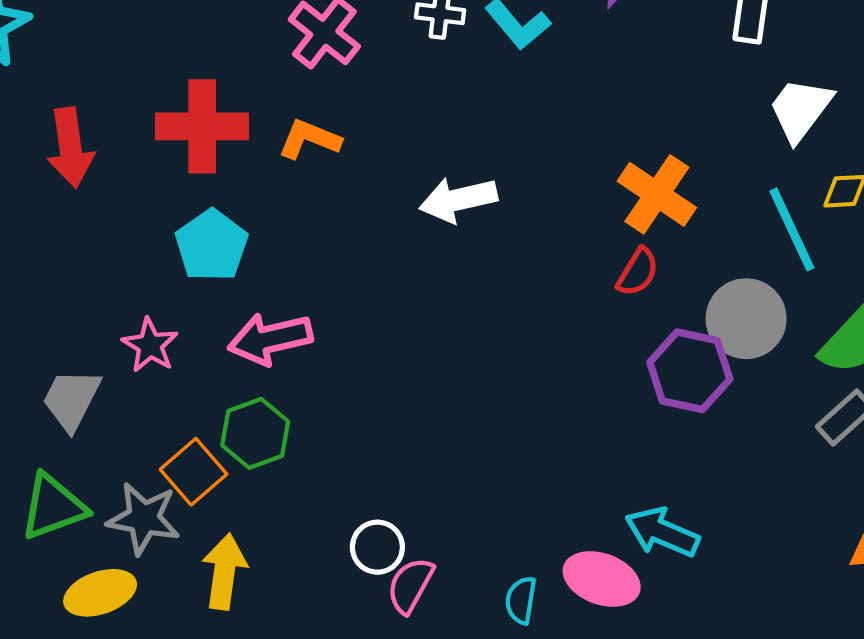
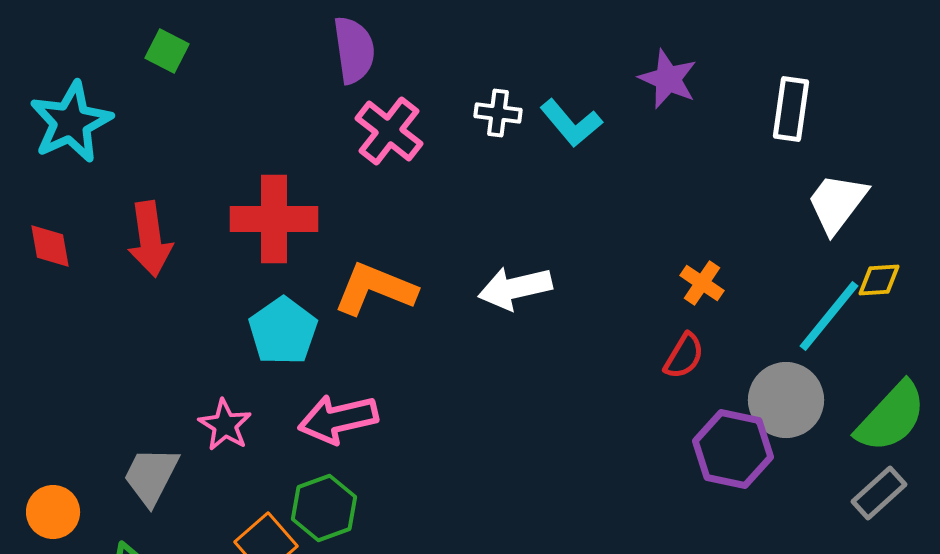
orange L-shape: (309, 139) -> (375, 289), moved, size x1.4
orange cross: (657, 194) -> (702, 283), size x0.6
cyan line: (792, 229) -> (829, 316), turned 64

